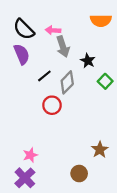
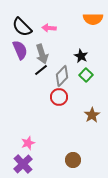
gray arrow: (63, 47) -> (42, 54), moved
green square: (105, 81) -> (86, 75), moved
red circle: (52, 105) -> (59, 97), moved
brown star: (100, 150) -> (92, 115), moved

